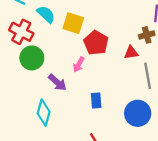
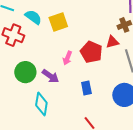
yellow square: (73, 23) -> (58, 22), turned -30
red pentagon: (96, 43) -> (91, 52), moved
green circle: (32, 58) -> (25, 72), moved

